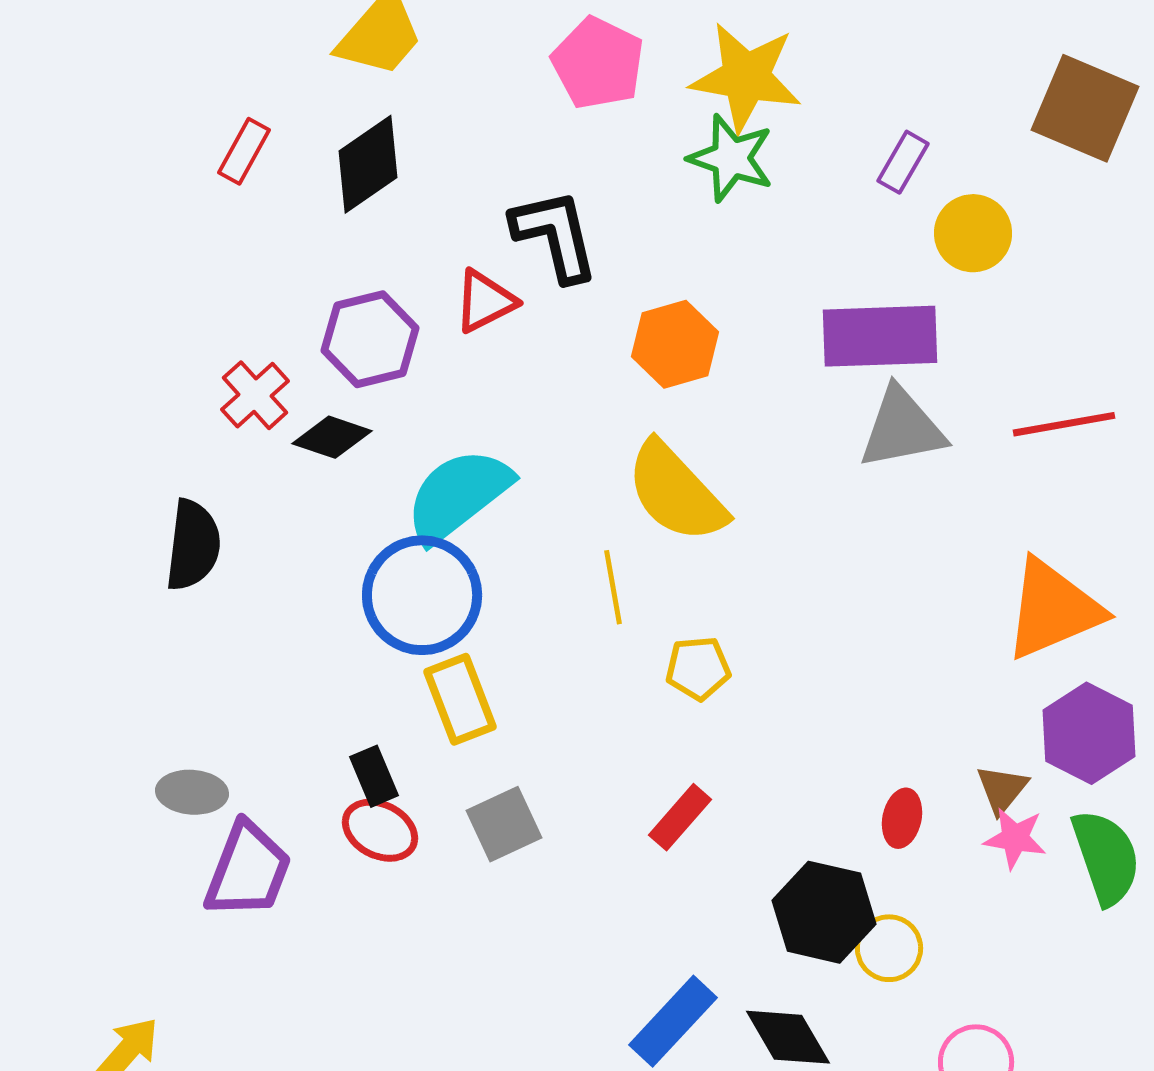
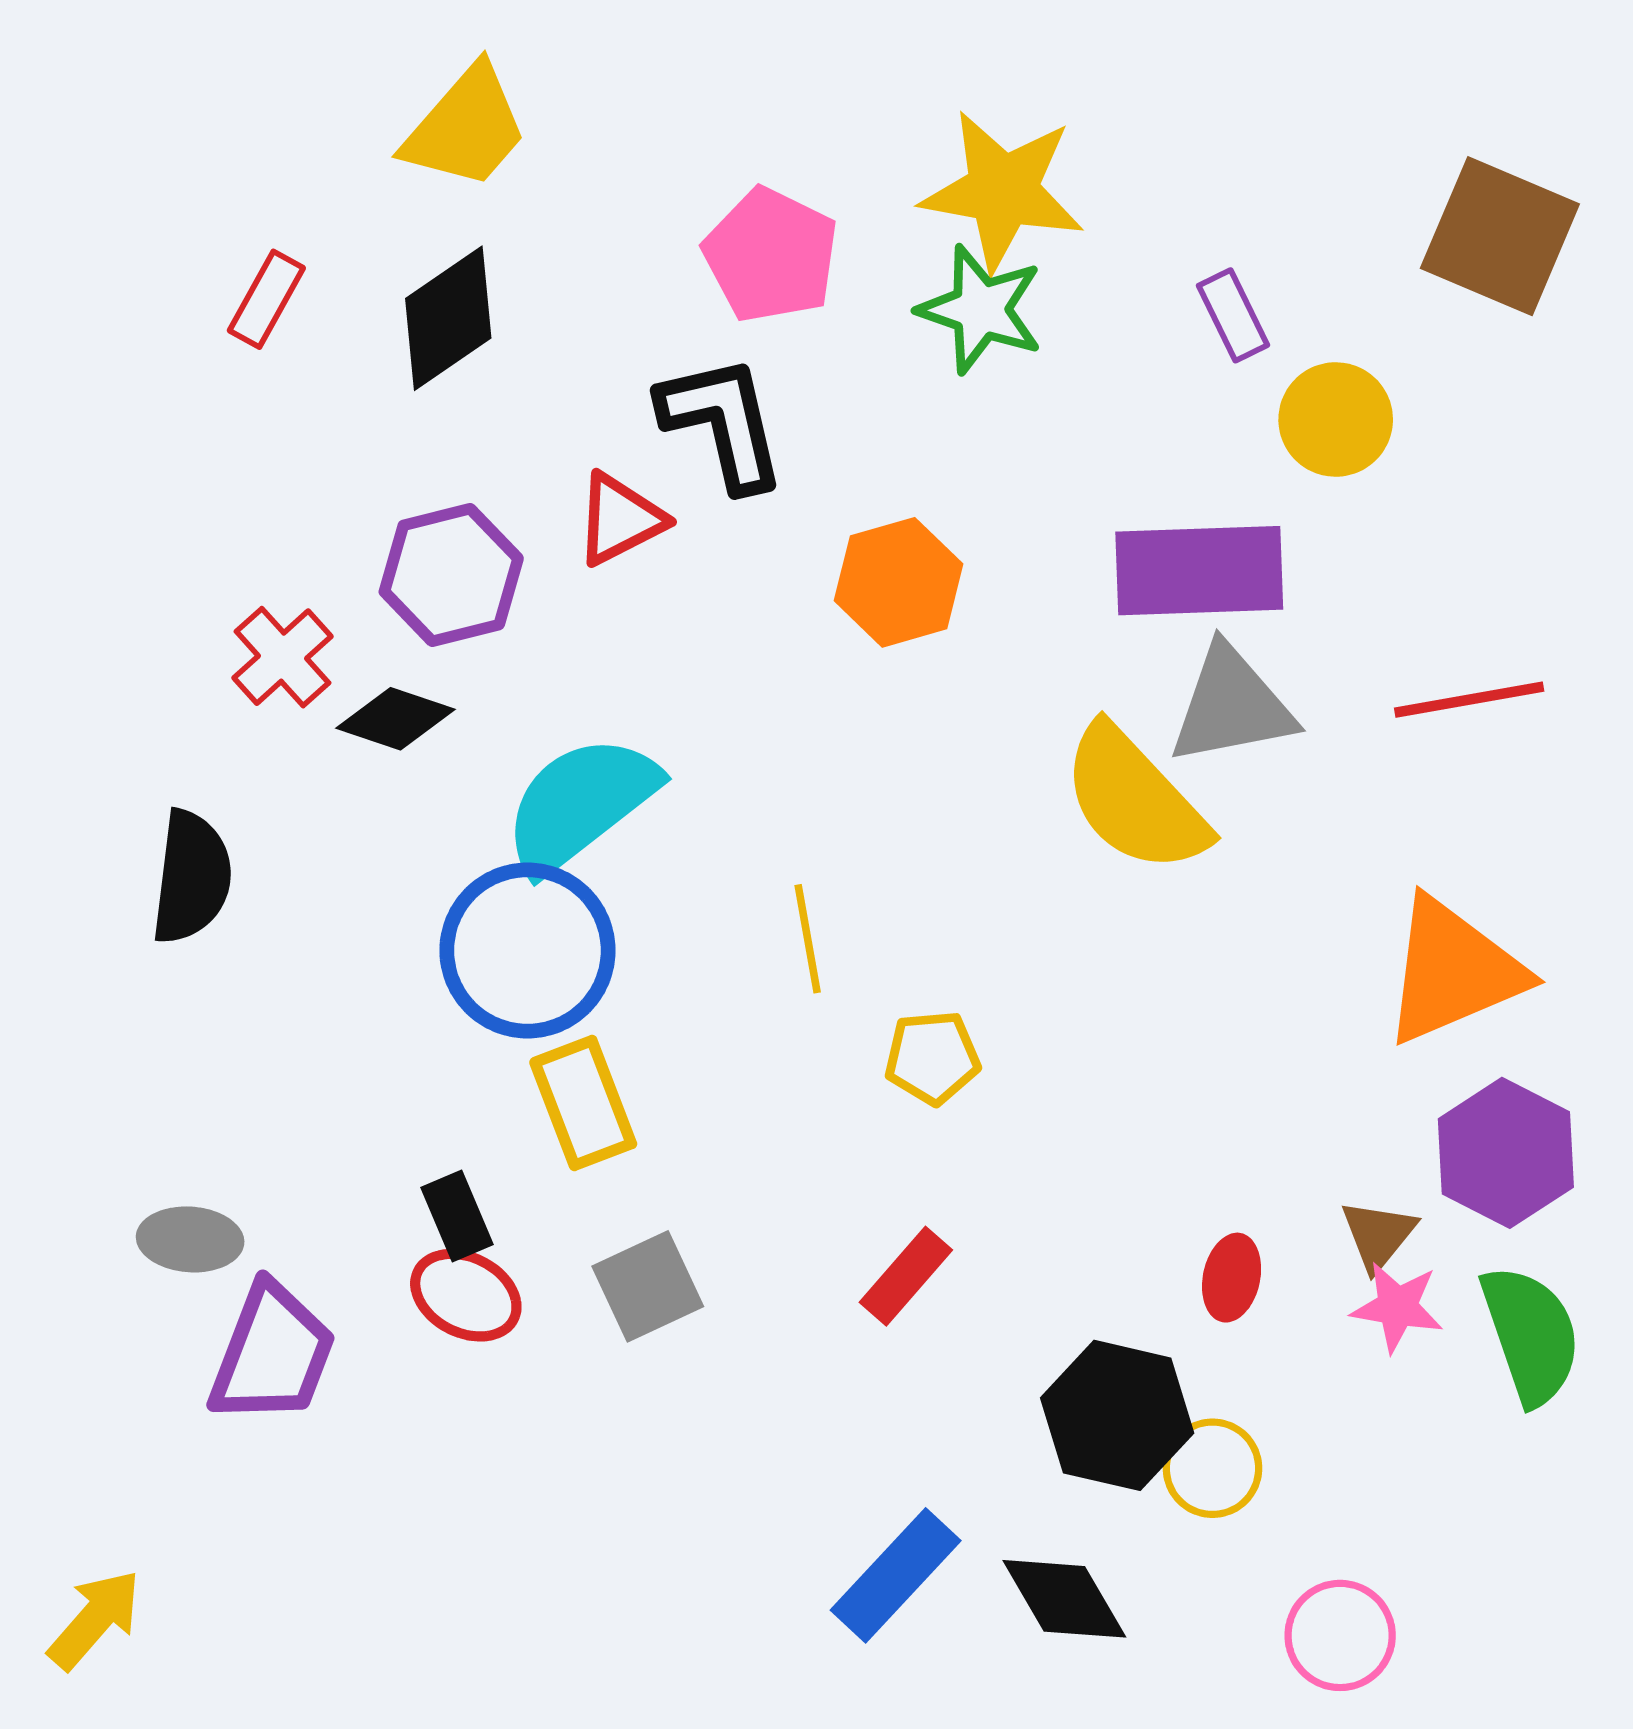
pink pentagon: (598, 63) -> (771, 255), moved
purple rectangle: (903, 162) -> (1233, 315), turned -56
yellow semicircle: (676, 492) -> (1135, 799), moved

